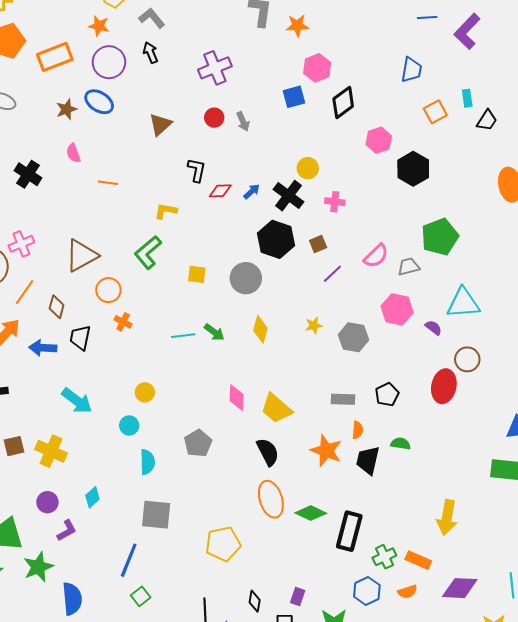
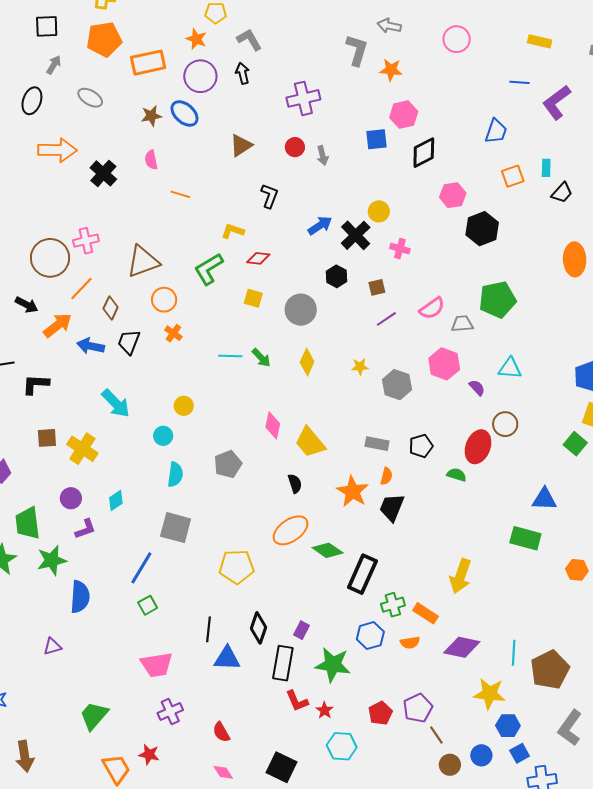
red diamond: (220, 191) -> (258, 258), moved
blue arrow: (252, 191) -> (320, 225), size x1.4
black hexagon: (276, 239) -> (336, 276), size x0.6
cyan triangle: (463, 303) -> (510, 368), size x0.7
green semicircle: (400, 444) -> (457, 475), moved
black semicircle: (268, 452) -> (295, 484), size x0.7
orange ellipse: (271, 499) -> (291, 530), turned 63
black diamond: (255, 601) -> (259, 628), size x1.4

